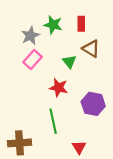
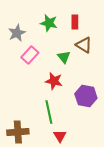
gray star: (30, 36) -> (17, 33), moved
red triangle: (79, 147) -> (60, 136), moved

